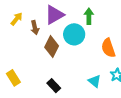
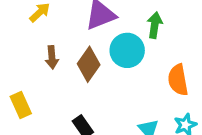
brown arrow: (35, 28) -> (52, 57), moved

